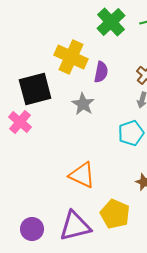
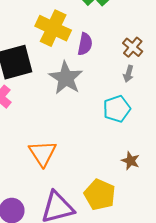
gray star: (83, 104) -> (66, 78), size x1.4
orange triangle: (82, 175) -> (43, 153), moved, turned 32

